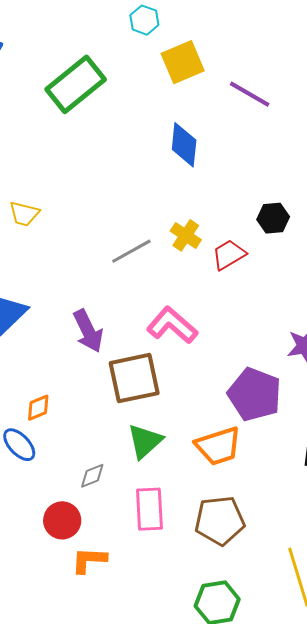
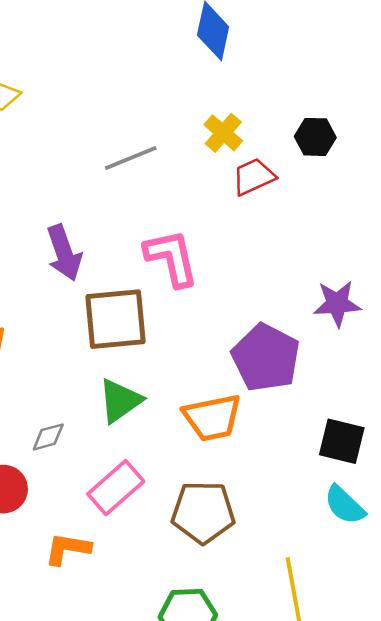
yellow cross: (186, 235) -> (223, 133), moved
pink L-shape: (172, 325) -> (171, 258), turned 30
pink rectangle: (149, 509) -> (116, 488), turned 45
orange L-shape: (89, 560) -> (68, 549), moved

